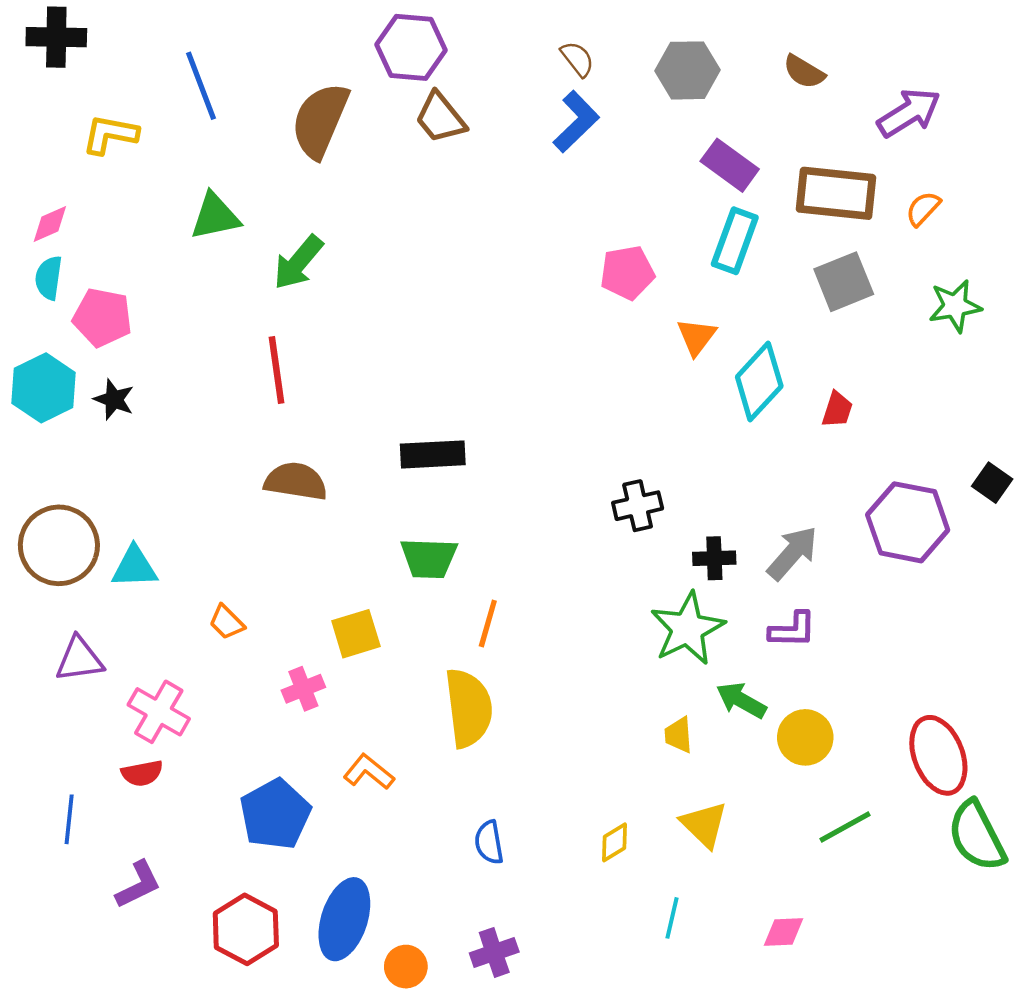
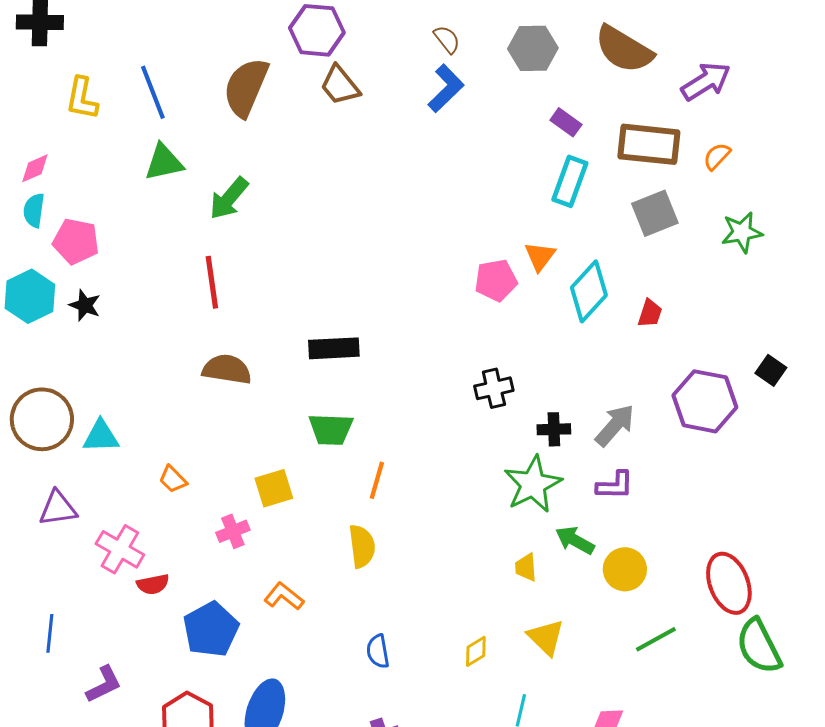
brown semicircle: (804, 72) -> (624, 49), size x1.8
blue line: (201, 86) -> (153, 92), moved
yellow L-shape: (110, 134) -> (82, 98), turned -90
purple rectangle: (730, 165) -> (566, 122), size x0.7
pink pentagon: (627, 273) -> (496, 280), moved
yellow semicircle: (469, 708) -> (362, 546), size x0.7
red semicircle: (142, 773) -> (153, 584), moved

